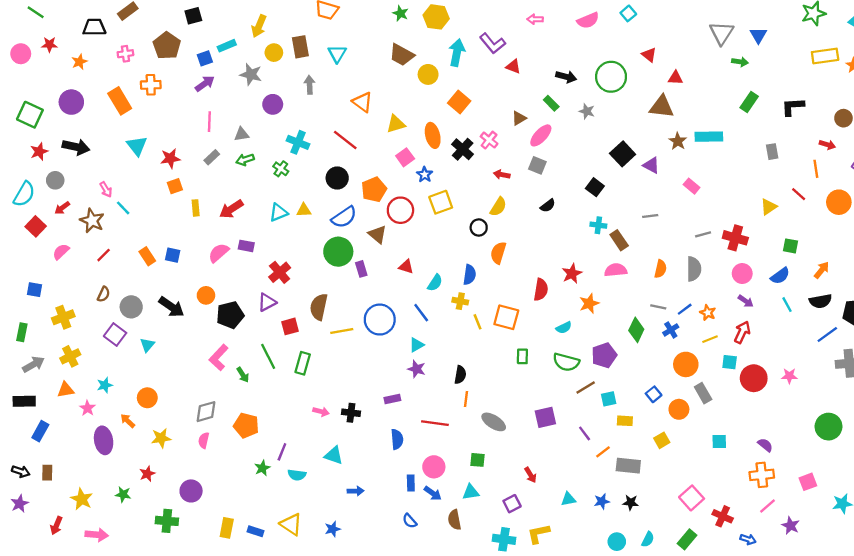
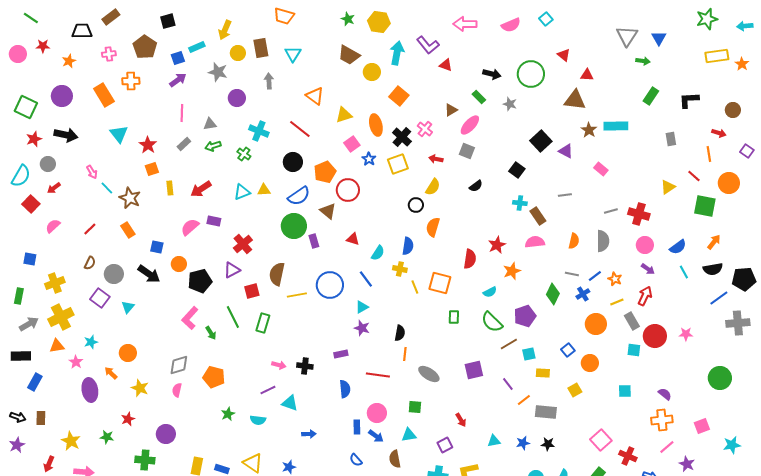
pink arrow: (535, 19) -> (465, 24), size x1.6
red star: (170, 158) -> (148, 145), turned -30
yellow square: (441, 202) -> (398, 164), moved
brown star: (92, 221) -> (130, 198), moved
green square: (791, 246) -> (705, 206), moved, size x1.6
blue square: (173, 255) -> (157, 247), moved
yellow cross: (70, 356) -> (61, 317), size x1.4
green semicircle: (566, 362) -> (492, 322), turned 30
cyan square: (730, 362) -> (634, 350), moved
gray rectangle: (703, 393) -> (632, 321), moved
yellow star: (161, 438) -> (140, 388), turned 30
purple line: (282, 452) -> (268, 390), moved, turned 42

